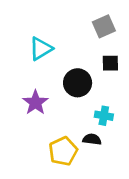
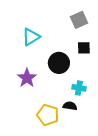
yellow pentagon: (63, 151) -> (48, 115), turned -30

